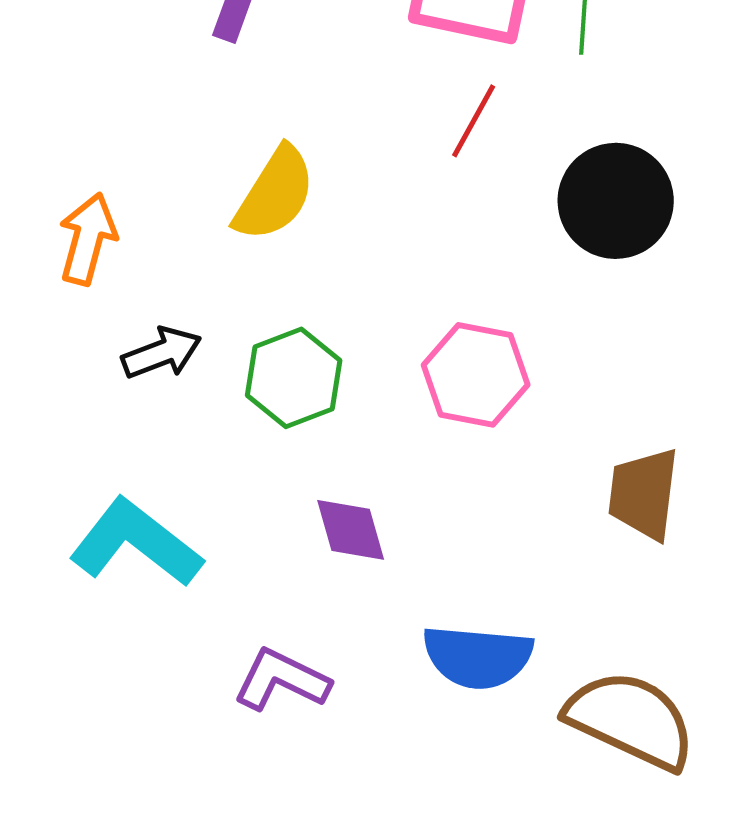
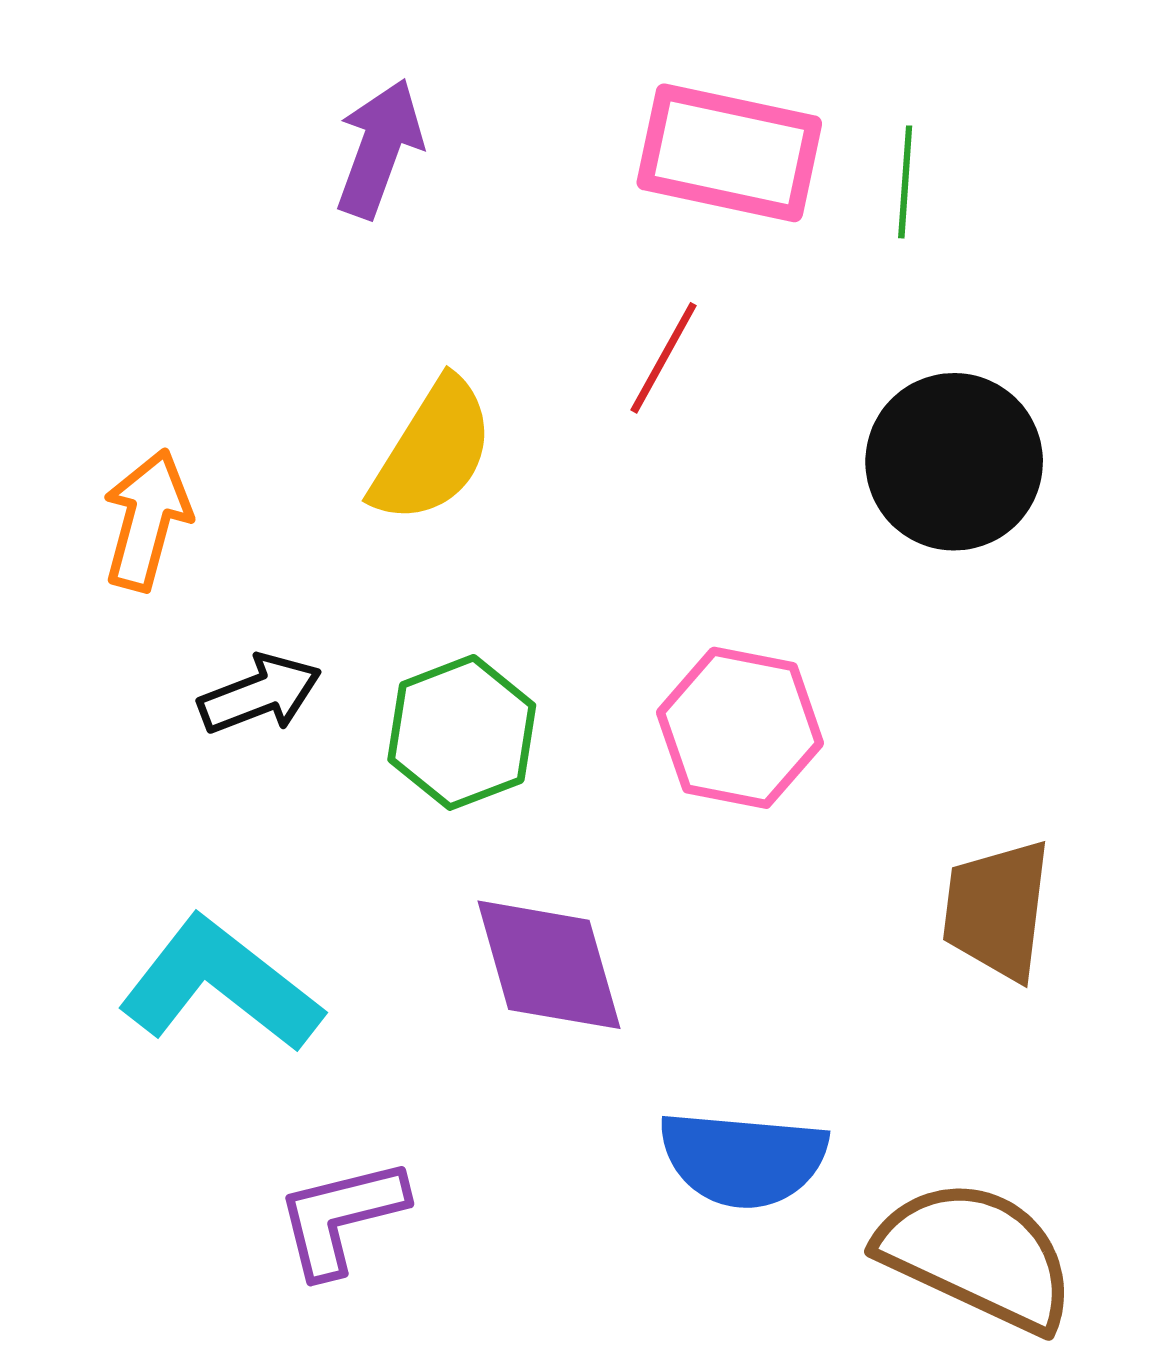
red line: (474, 121) -> (664, 358), moved
purple diamond: (351, 530) -> (549, 965), size x1.4
purple L-shape: (282, 680) -> (341, 1217), moved, turned -40

